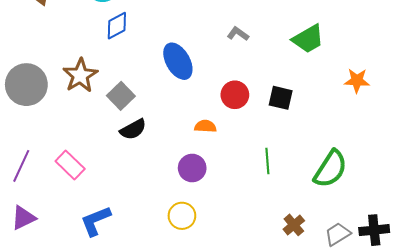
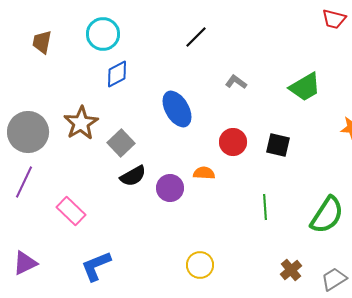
purple line: (21, 166) -> (24, 182), moved
purple circle: (192, 168) -> (170, 188), moved
yellow circle: (182, 216) -> (200, 265), moved

